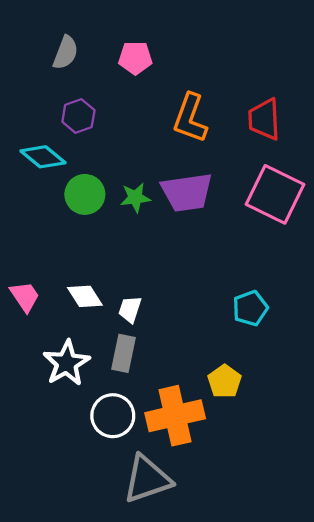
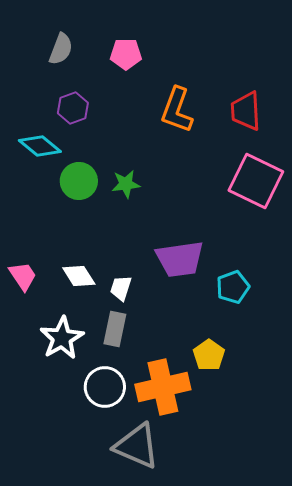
purple trapezoid: (187, 192) -> (180, 259), moved
gray triangle: (147, 479) -> (137, 446), turned 42

